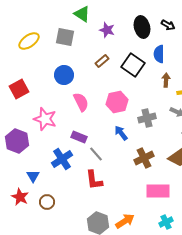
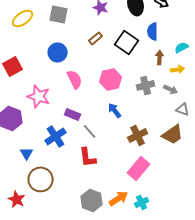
gray cross: (147, 118) -> (146, 85), moved
pink rectangle: (158, 191) -> (139, 168), moved, turned -50
red star: (20, 197) -> (17, 199), moved
brown circle: (47, 202) -> (41, 179), size x1.6
cyan cross: (166, 222) -> (142, 202), moved

